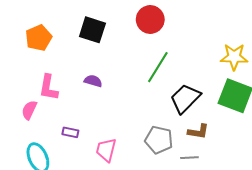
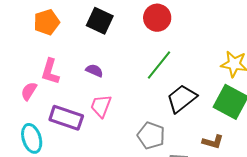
purple rectangle: (70, 132) -> (66, 118), size x2.0
brown L-shape: (198, 132) -> (213, 142), moved
pink trapezoid: (106, 150) -> (101, 106), moved

